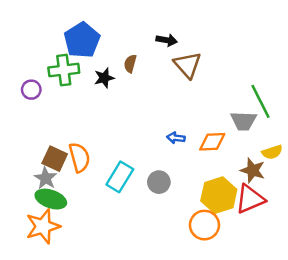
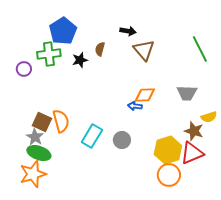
green line: (260, 101) -> (200, 49), moved
orange diamond: (212, 142) -> (145, 95), moved
orange circle: (204, 225) -> (169, 175), moved

